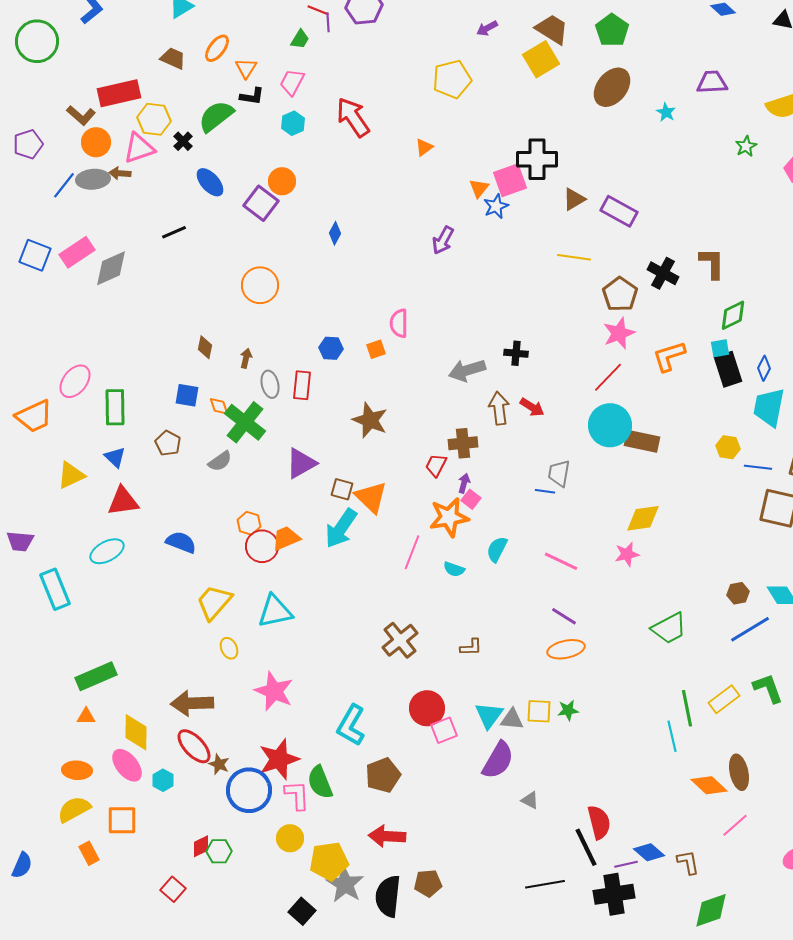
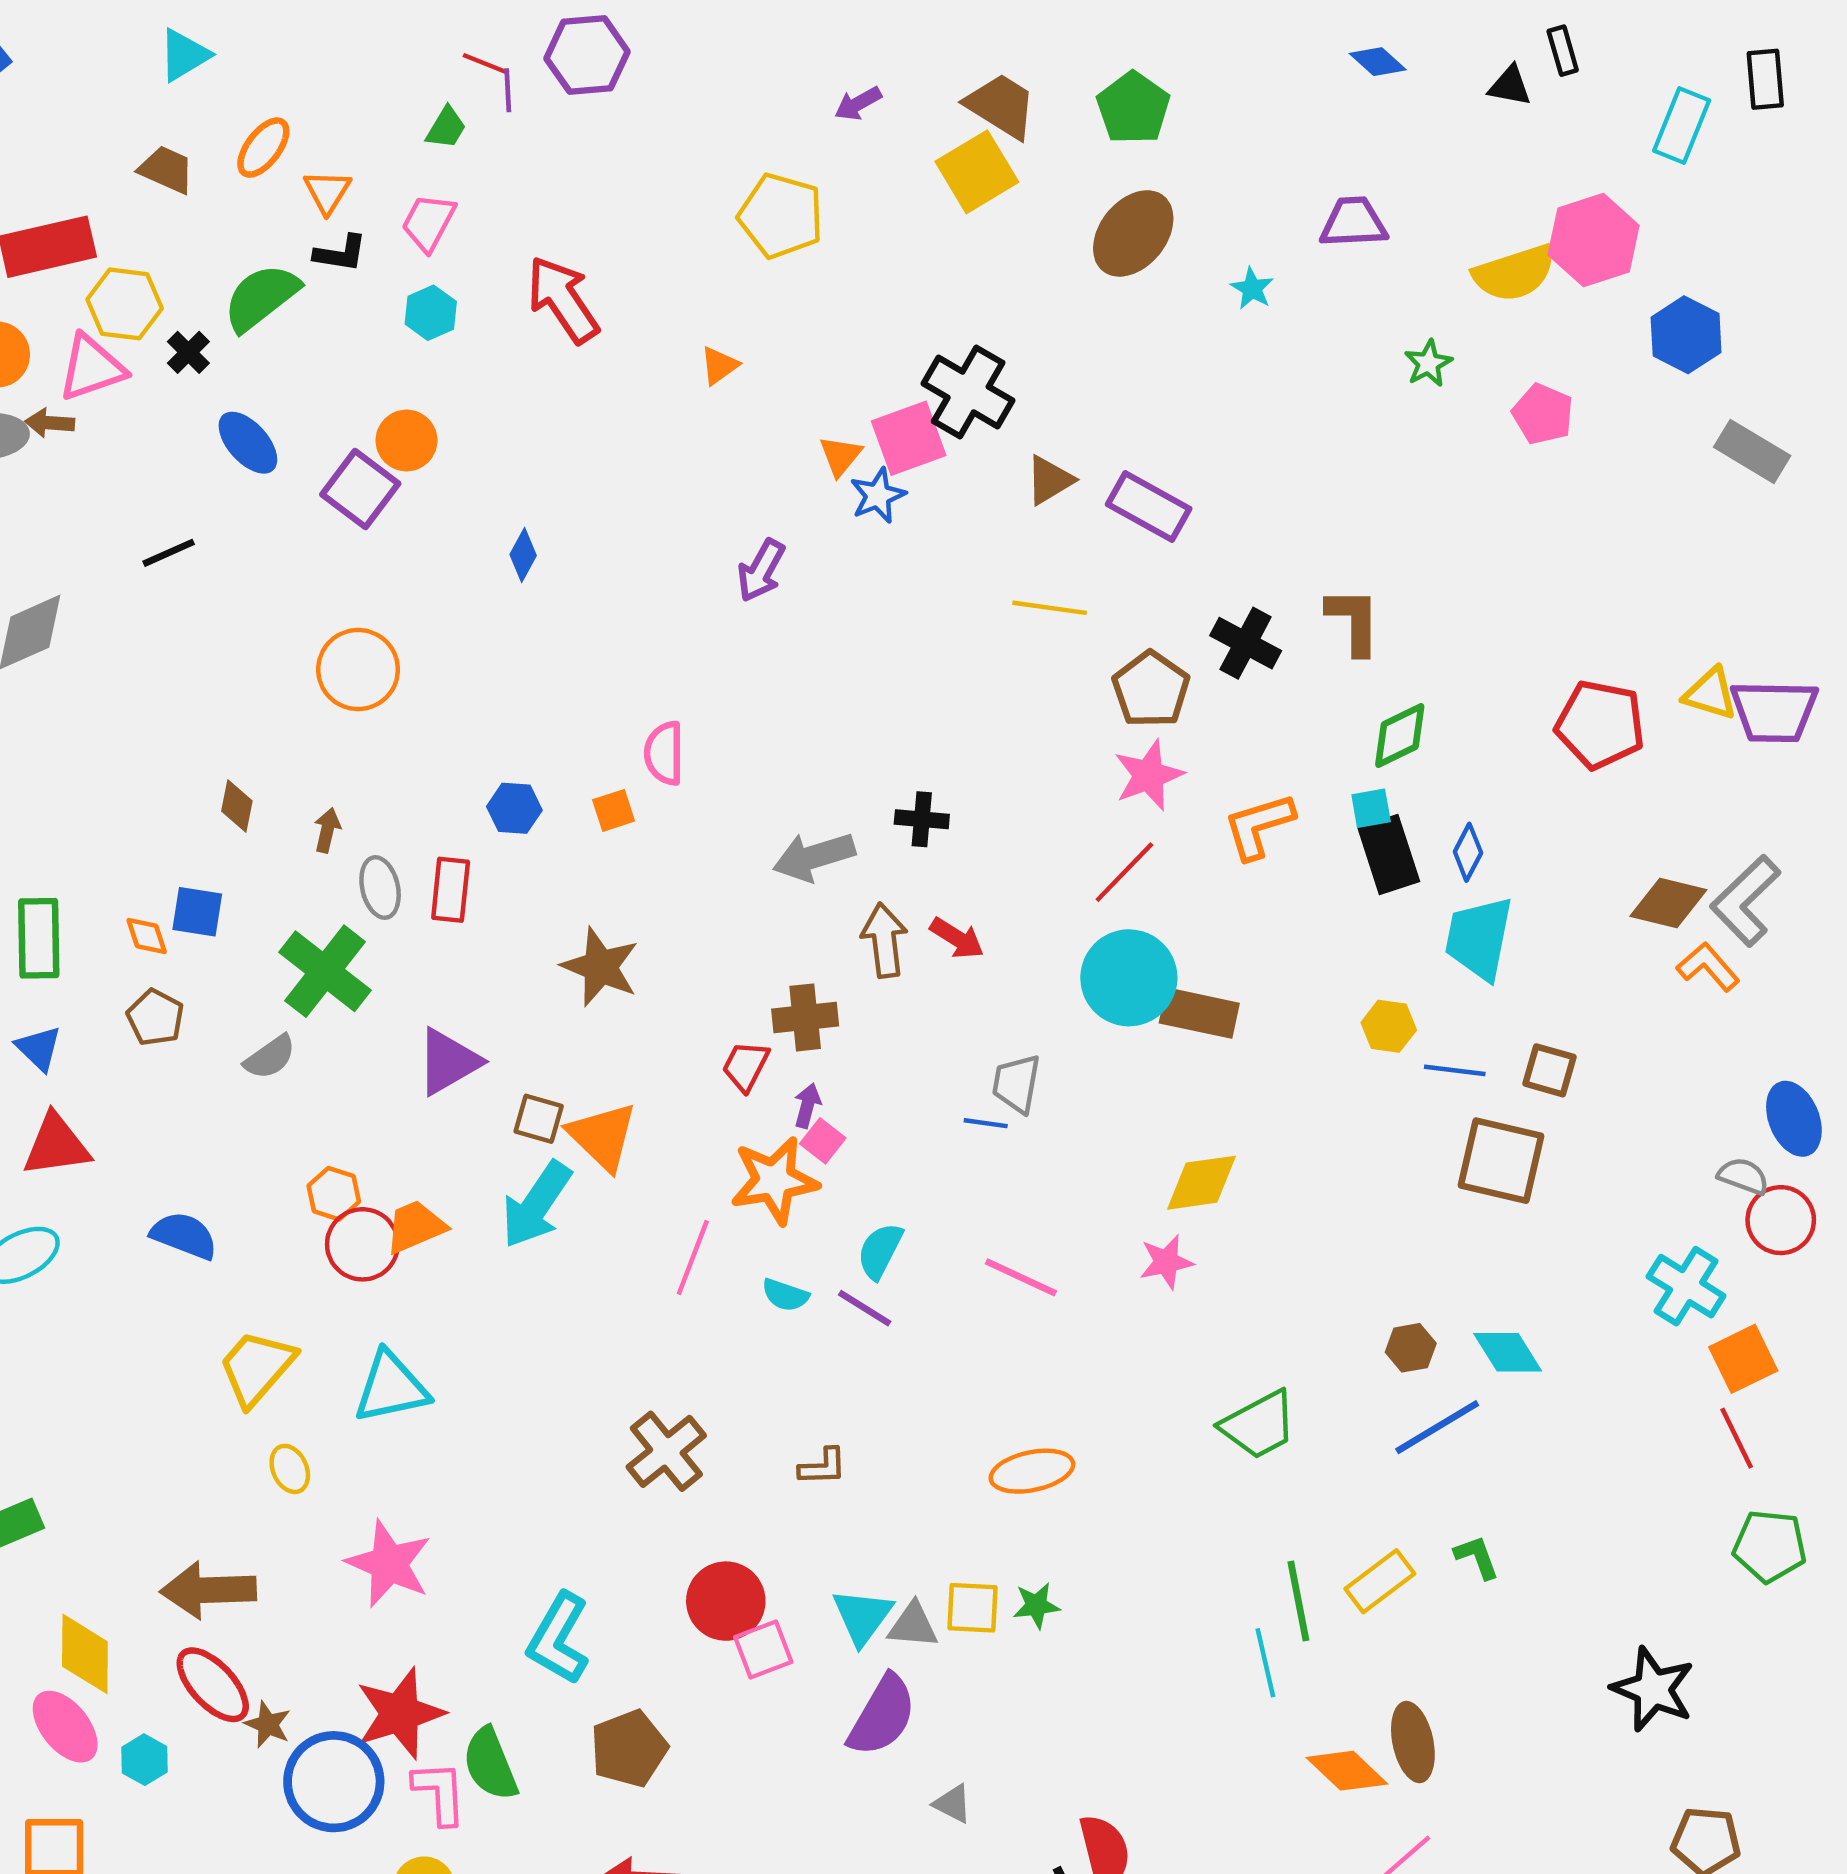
yellow pentagon: (452, 79) -> (781, 216), turned 30
black cross: (537, 159) -> (968, 392), turned 30
orange diamond: (219, 406) -> (147, 936), moved
purple line: (564, 616) -> (865, 1308), moved
green L-shape: (768, 688) -> (1477, 1557), size x0.7

